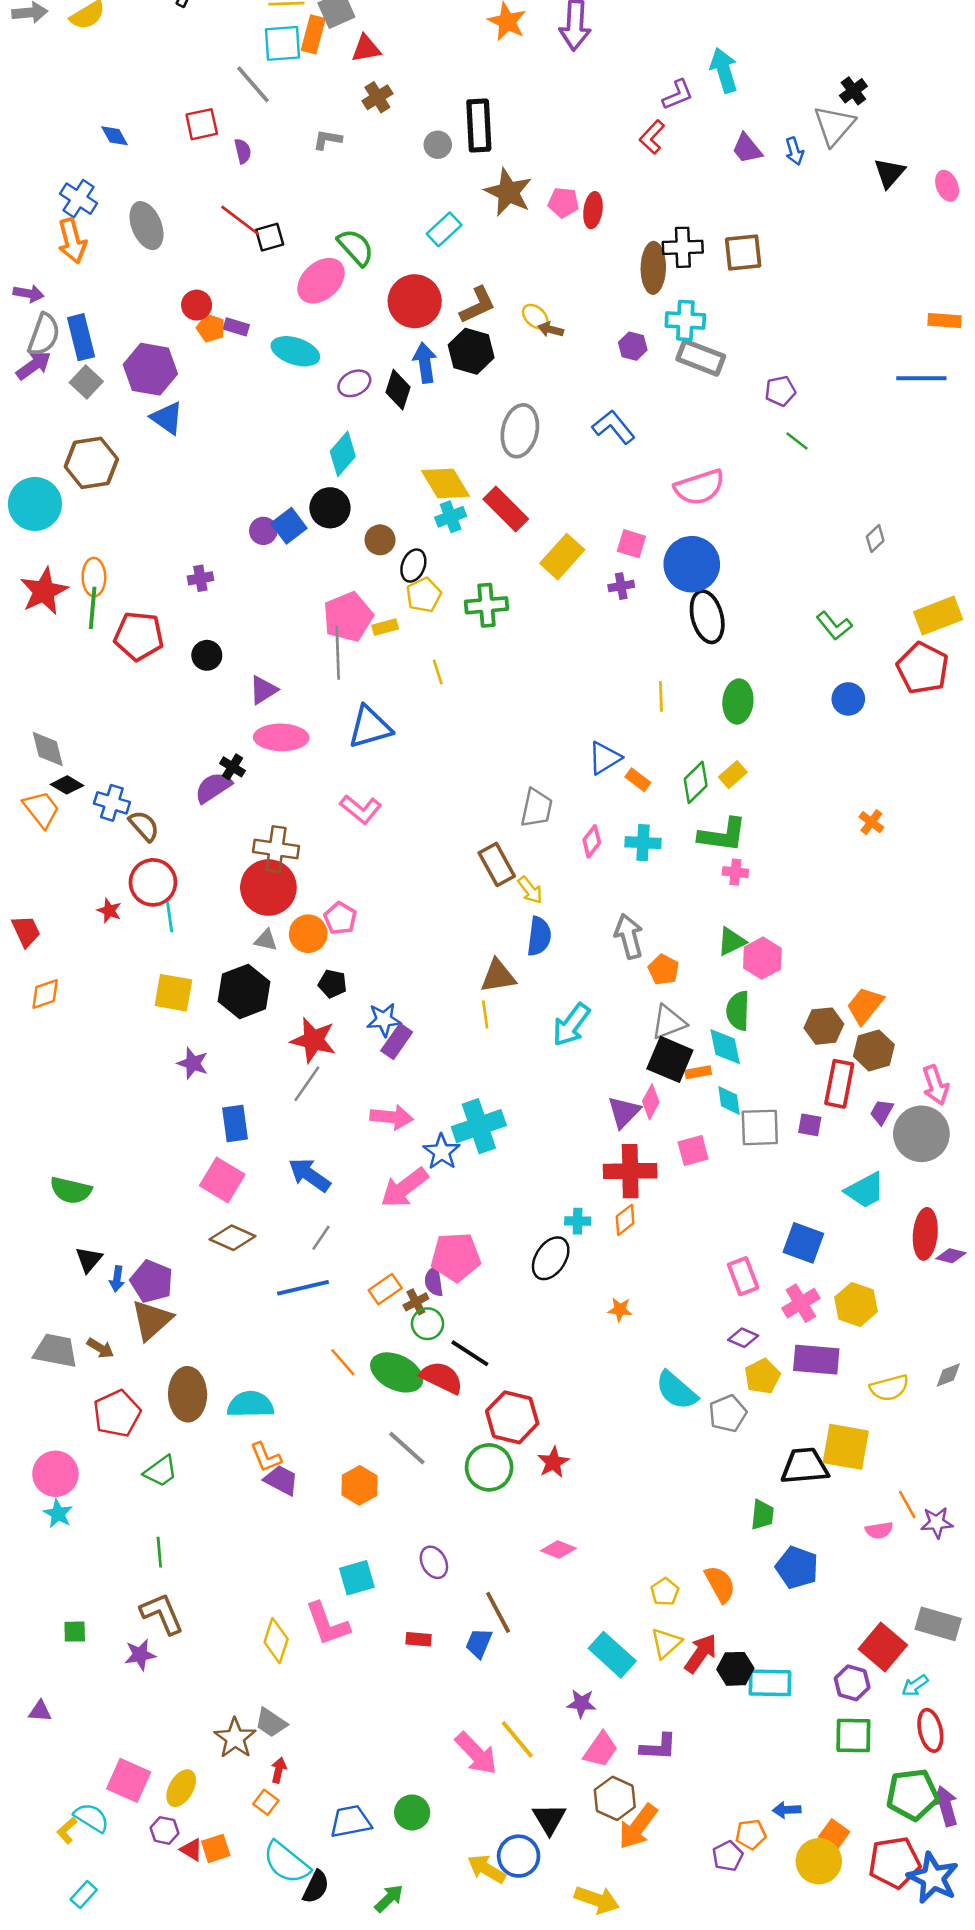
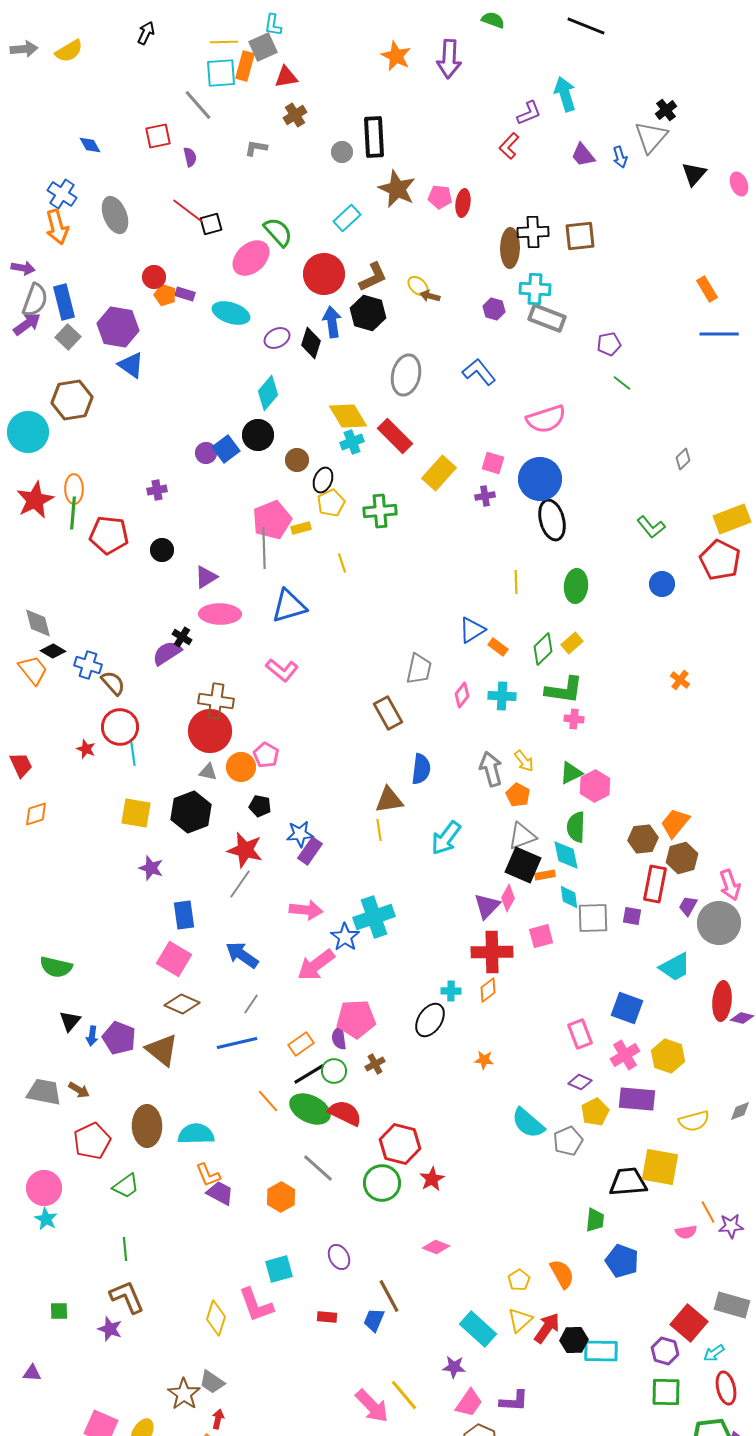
orange rectangle: (944, 320) -> (707, 289), moved, turned 55
yellow arrow: (530, 890) -> (524, 761), moved
brown cross: (416, 1302) -> (375, 1064), moved
brown triangle: (152, 1320) -> (162, 1050), moved, turned -39
black line: (470, 1353) -> (309, 1074), moved, turned -64
purple star: (140, 1655) -> (110, 1329), turned 30

